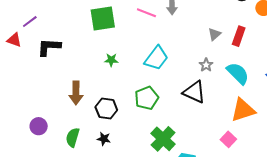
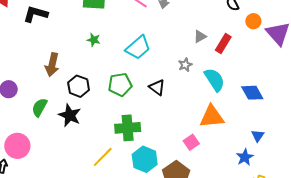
black triangle: (194, 92) -> (157, 87), moved, size x0.7
black star: (104, 139) -> (70, 115), size x1.6
green cross: (163, 139) -> (128, 128), turned 30

